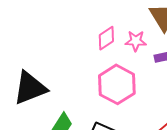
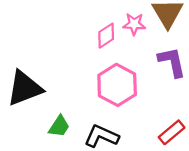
pink star: (136, 41) -> (134, 24), moved

